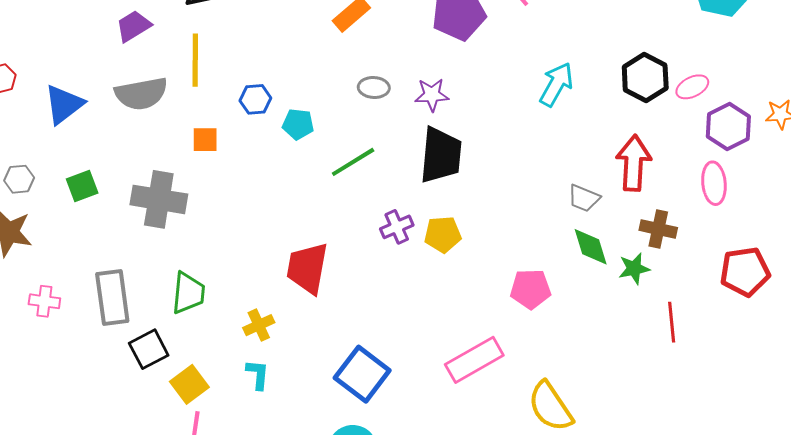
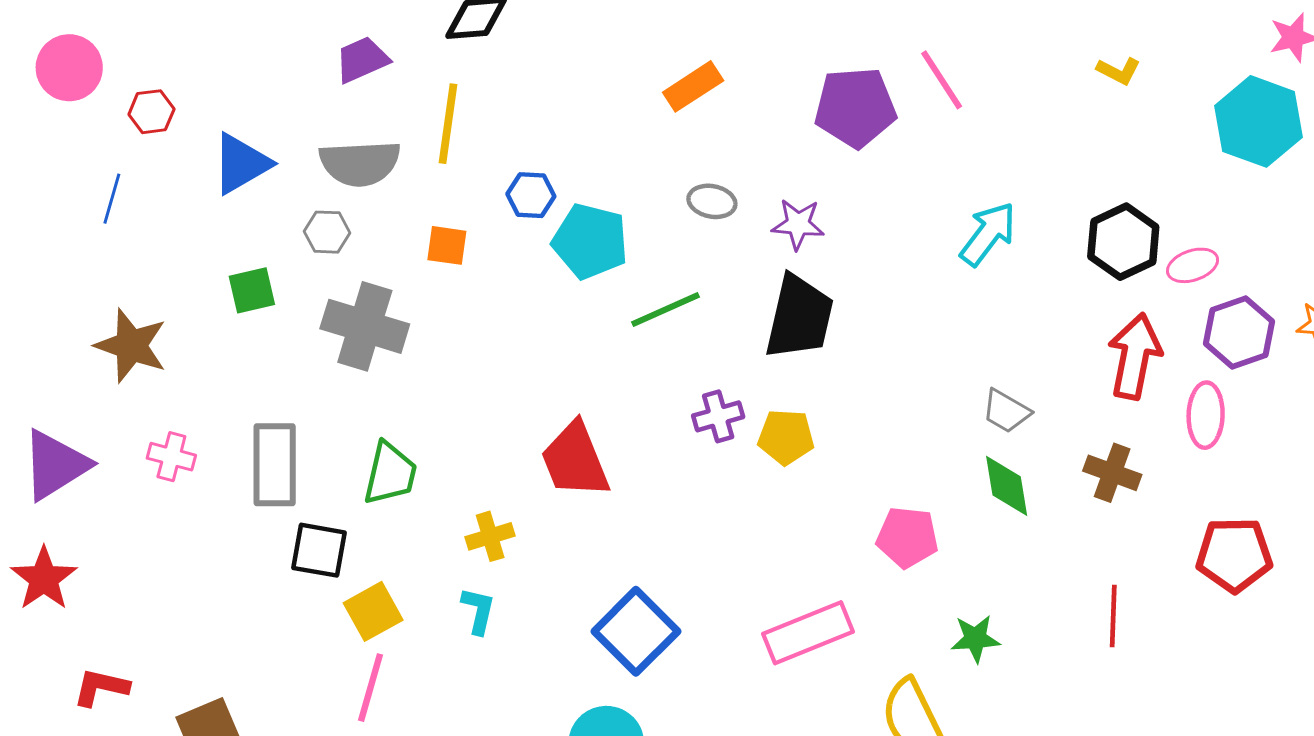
cyan pentagon: (298, 124) -> (590, 241), size x1.6
red arrow: (634, 163) -> (1135, 356), moved
gray hexagon: (19, 179) -> (327, 232), moved
red trapezoid: (307, 268) -> (575, 460), turned -40
green star: (634, 269) -> (975, 639), moved
black square: (149, 349) -> (319, 550), turned 30

